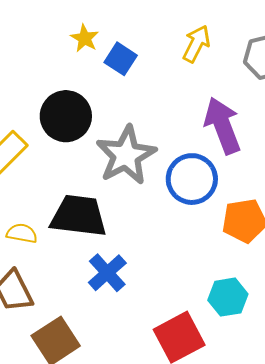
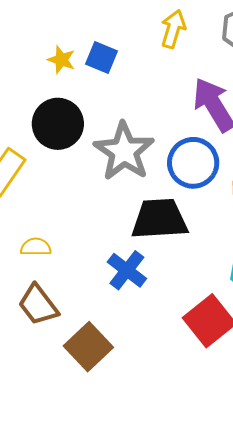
yellow star: (85, 38) -> (61, 60), moved
black trapezoid: (79, 216) -> (160, 219), moved

